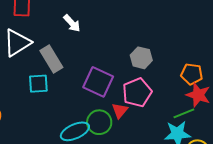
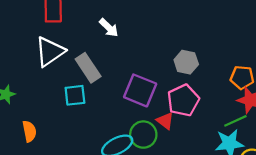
red triangle: (120, 111) -> (165, 121), turned -30

